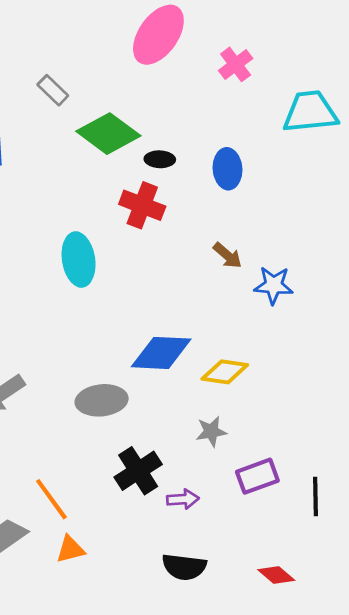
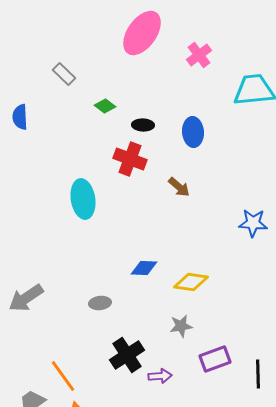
green diamond: (108, 134) -> (105, 106), size x0.5
brown arrow: (227, 255) -> (179, 187), moved
blue star: (274, 285) -> (253, 223), moved
blue diamond: (161, 353) -> (144, 268), size x0.6
gray ellipse: (102, 400) -> (100, 303), size x0.6

